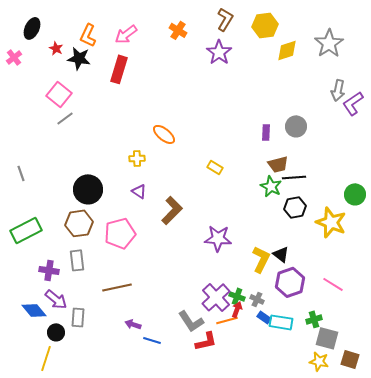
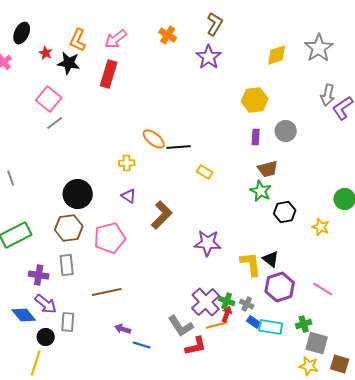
yellow hexagon: (265, 25) -> (255, 100), moved
black line: (294, 177) -> (179, 147), moved
yellow star: (331, 222) -> (321, 227), size x0.6
yellow L-shape: (261, 259) -> (251, 264), turned -32

